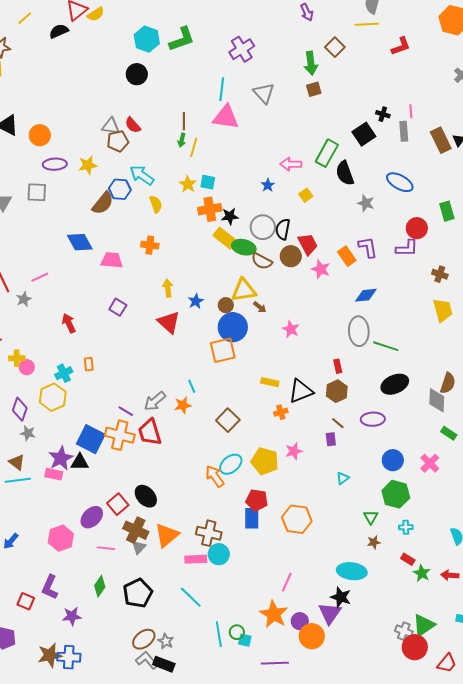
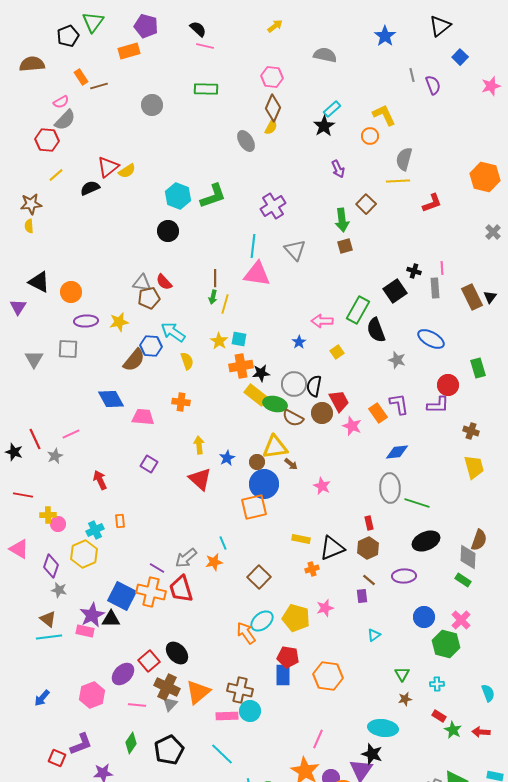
green rectangle: (449, 433) -> (463, 580), moved
green hexagon: (396, 494) -> (446, 644), moved
purple L-shape: (50, 587) -> (81, 744), turned -135

